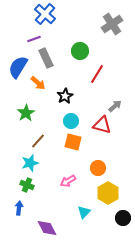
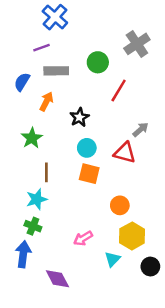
gray cross: (112, 24) -> (137, 44), moved
gray rectangle: (46, 58) -> (56, 71), turned -66
blue semicircle: (18, 67) -> (22, 82), size x0.7
orange arrow: (38, 83) -> (46, 101), turned -105
brown line: (38, 141) -> (46, 172), turned -42
pink arrow: (68, 181) -> (83, 238), moved
blue arrow: (19, 208) -> (23, 254), size x1.5
cyan triangle: (84, 212) -> (112, 259), moved

